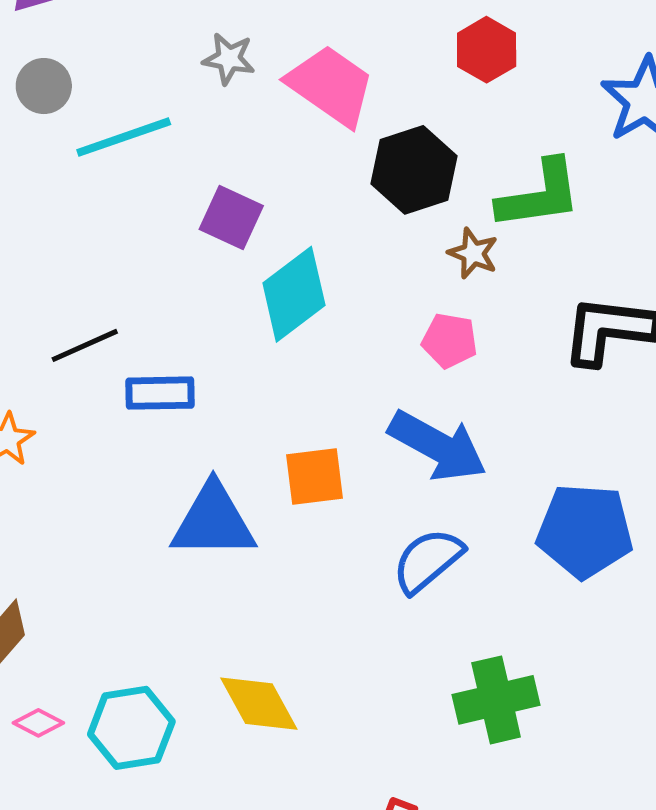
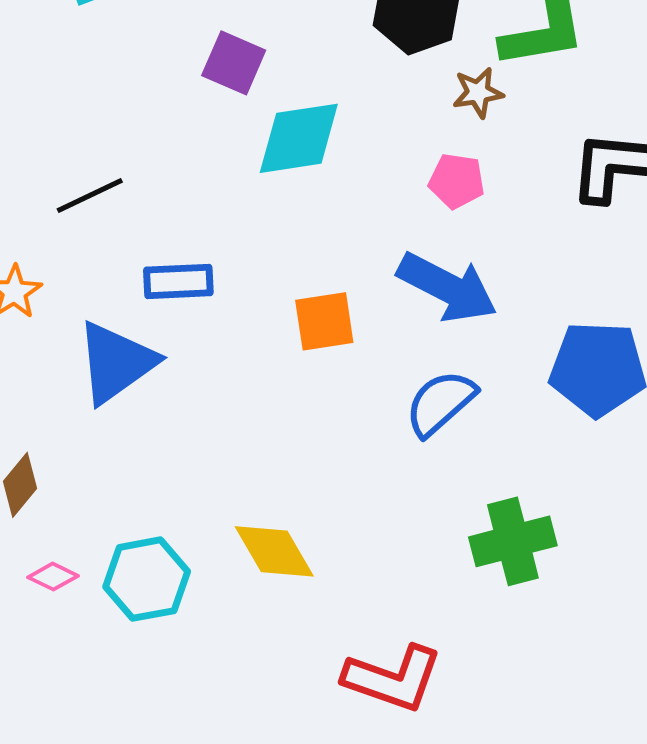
brown star: (473, 253) -> (478, 93), turned -30
cyan diamond: (294, 294) -> (299, 138), turned 30
blue rectangle: (160, 393) -> (178, 281), moved
blue triangle: (213, 521) -> (116, 362), moved, turned -34

